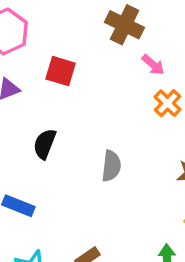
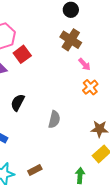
red square: (61, 71) -> (22, 54), moved, turned 30

